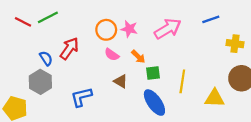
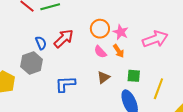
orange arrow: (138, 57) -> (119, 51), moved
brown triangle: (121, 81) -> (103, 77), turned 40

